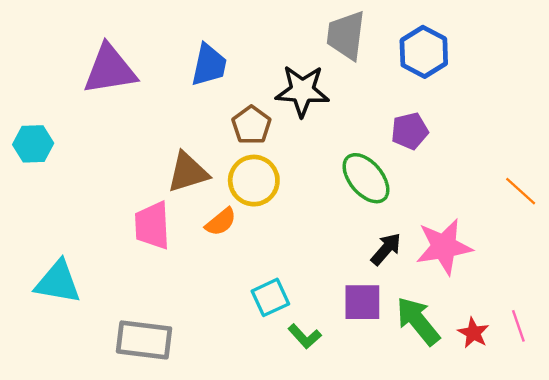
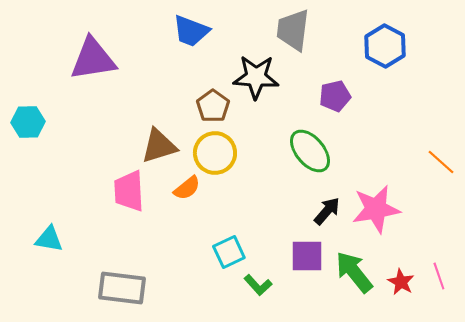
blue hexagon: (424, 52) -> (385, 46), moved
blue trapezoid: (209, 65) -> (191, 31), moved, turned 99
purple pentagon: (410, 131) -> (335, 96), moved
cyan triangle: (58, 282) -> (49, 239), size x0.7

